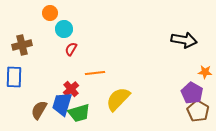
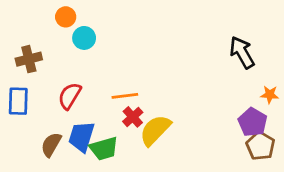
black arrow: (184, 40) -> (242, 52), turned -130
red semicircle: (71, 49) -> (70, 96), moved, size x1.5
red cross: (71, 89) -> (133, 117), moved

